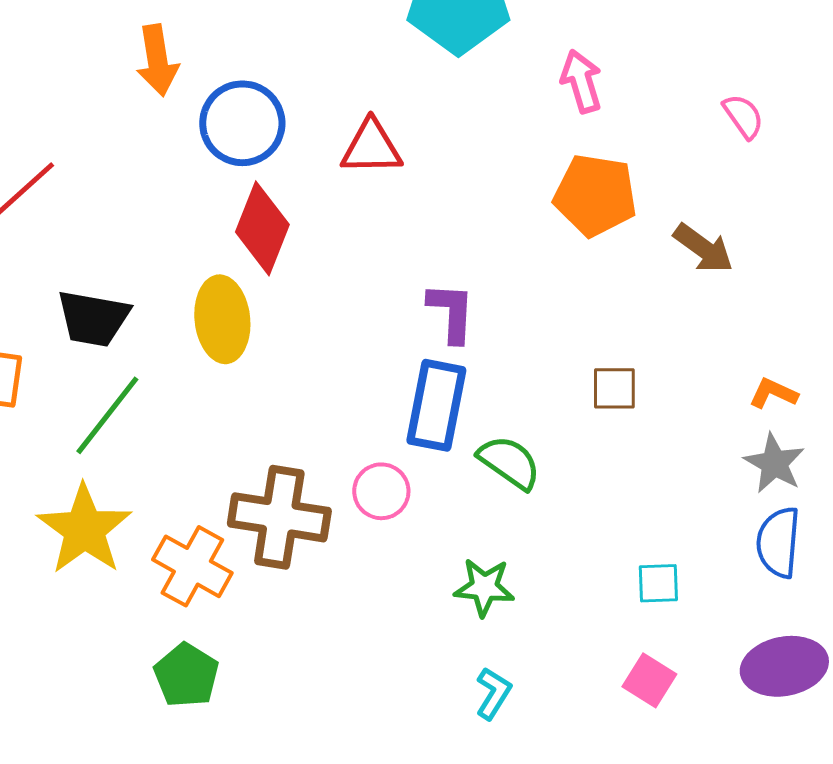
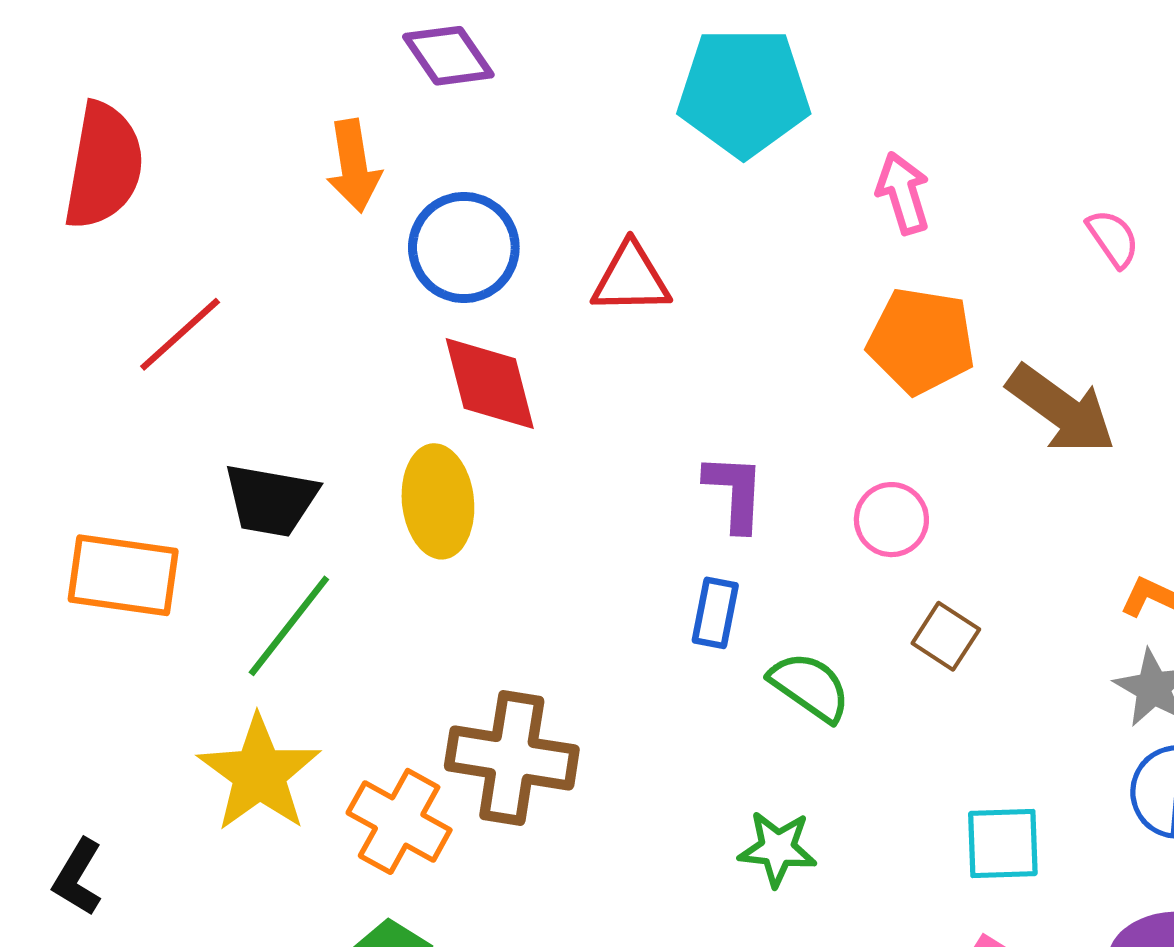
red diamond: (262, 228) -> (490, 384), turned -36
brown arrow: (703, 248) -> (1061, 409), size x1.4
brown square: (614, 388) -> (946, 636), moved, turned 33
blue rectangle: (436, 405) -> (715, 613), size x0.6
pink circle: (381, 491) -> (891, 520), moved
cyan square: (658, 583) -> (1003, 844), size x1.4

